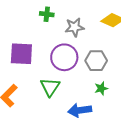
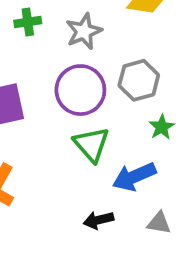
green triangle: (50, 87) -> (91, 144), moved

